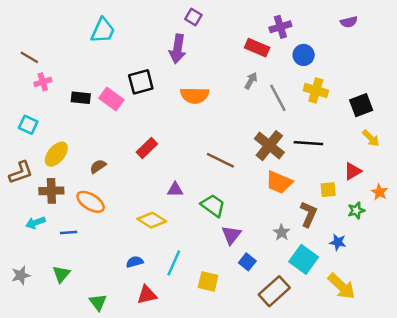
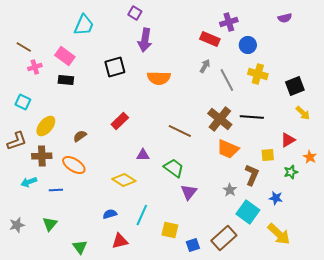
purple square: (193, 17) -> (135, 13), moved
pink rectangle: (111, 99) -> (65, 56), moved
blue square: (247, 262) -> (193, 245), moved, turned 32

